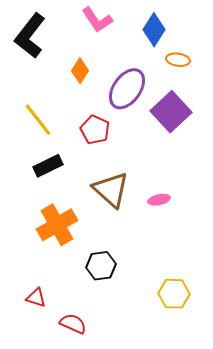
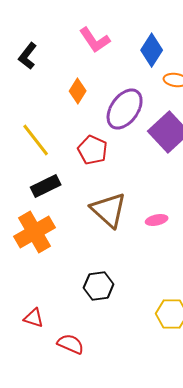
black L-shape: (30, 36) -> (28, 56), size x0.6
orange cross: (57, 225) -> (35, 232), moved

